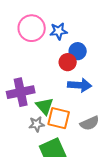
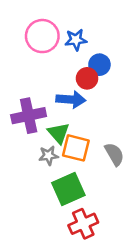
blue arrow: (80, 85) -> (71, 99), moved
gray semicircle: (90, 123) -> (114, 154), turned -96

